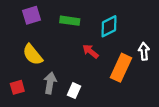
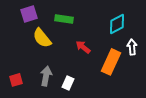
cyan diamond: (109, 26) -> (117, 24), moved
yellow semicircle: (33, 55) -> (42, 38), moved

